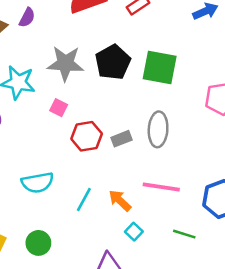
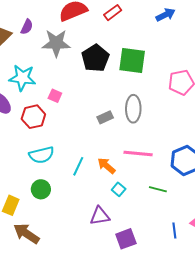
gray star: (65, 63) -> (56, 43), moved
red hexagon: (87, 136) -> (33, 117), moved
green circle: (38, 243) -> (41, 189), moved

